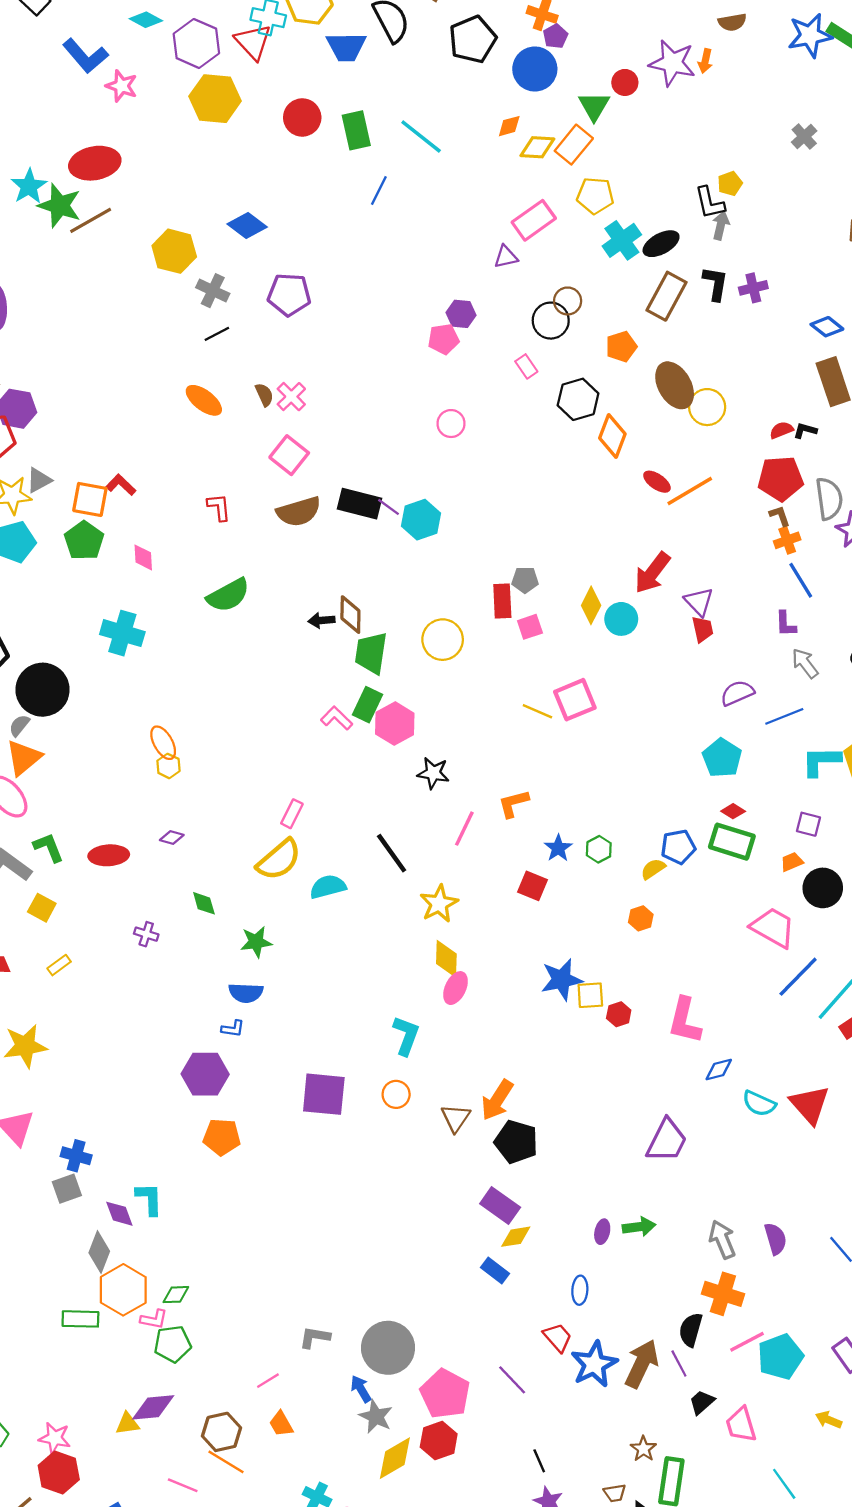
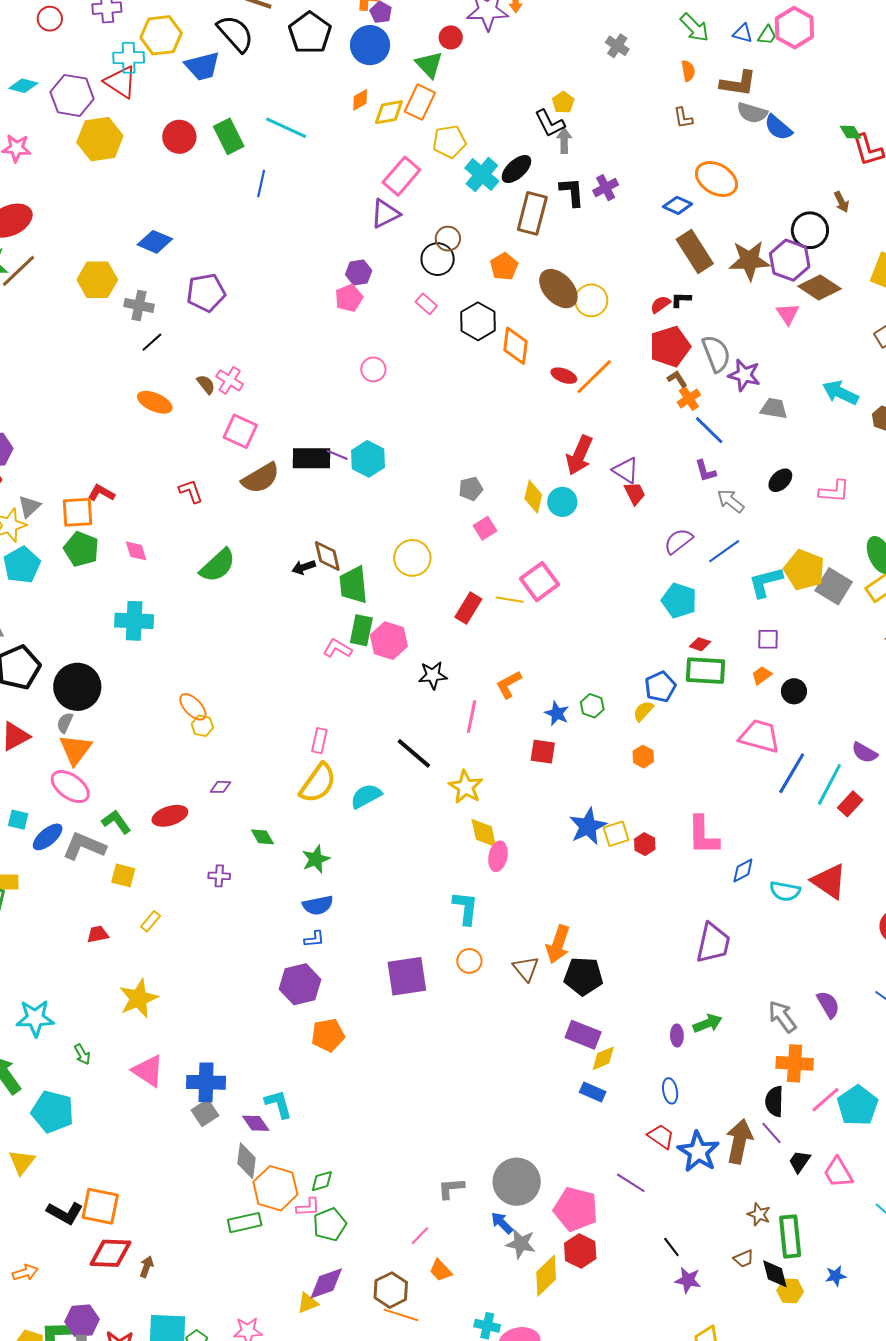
purple triangle: (506, 257) -> (385, 214), size x1.4
red rectangle: (502, 601) -> (468, 608), moved, turned 48
black circle: (823, 888) -> (794, 691), size x0.7
blue cross: (76, 1156) -> (206, 1082), size x1.4

